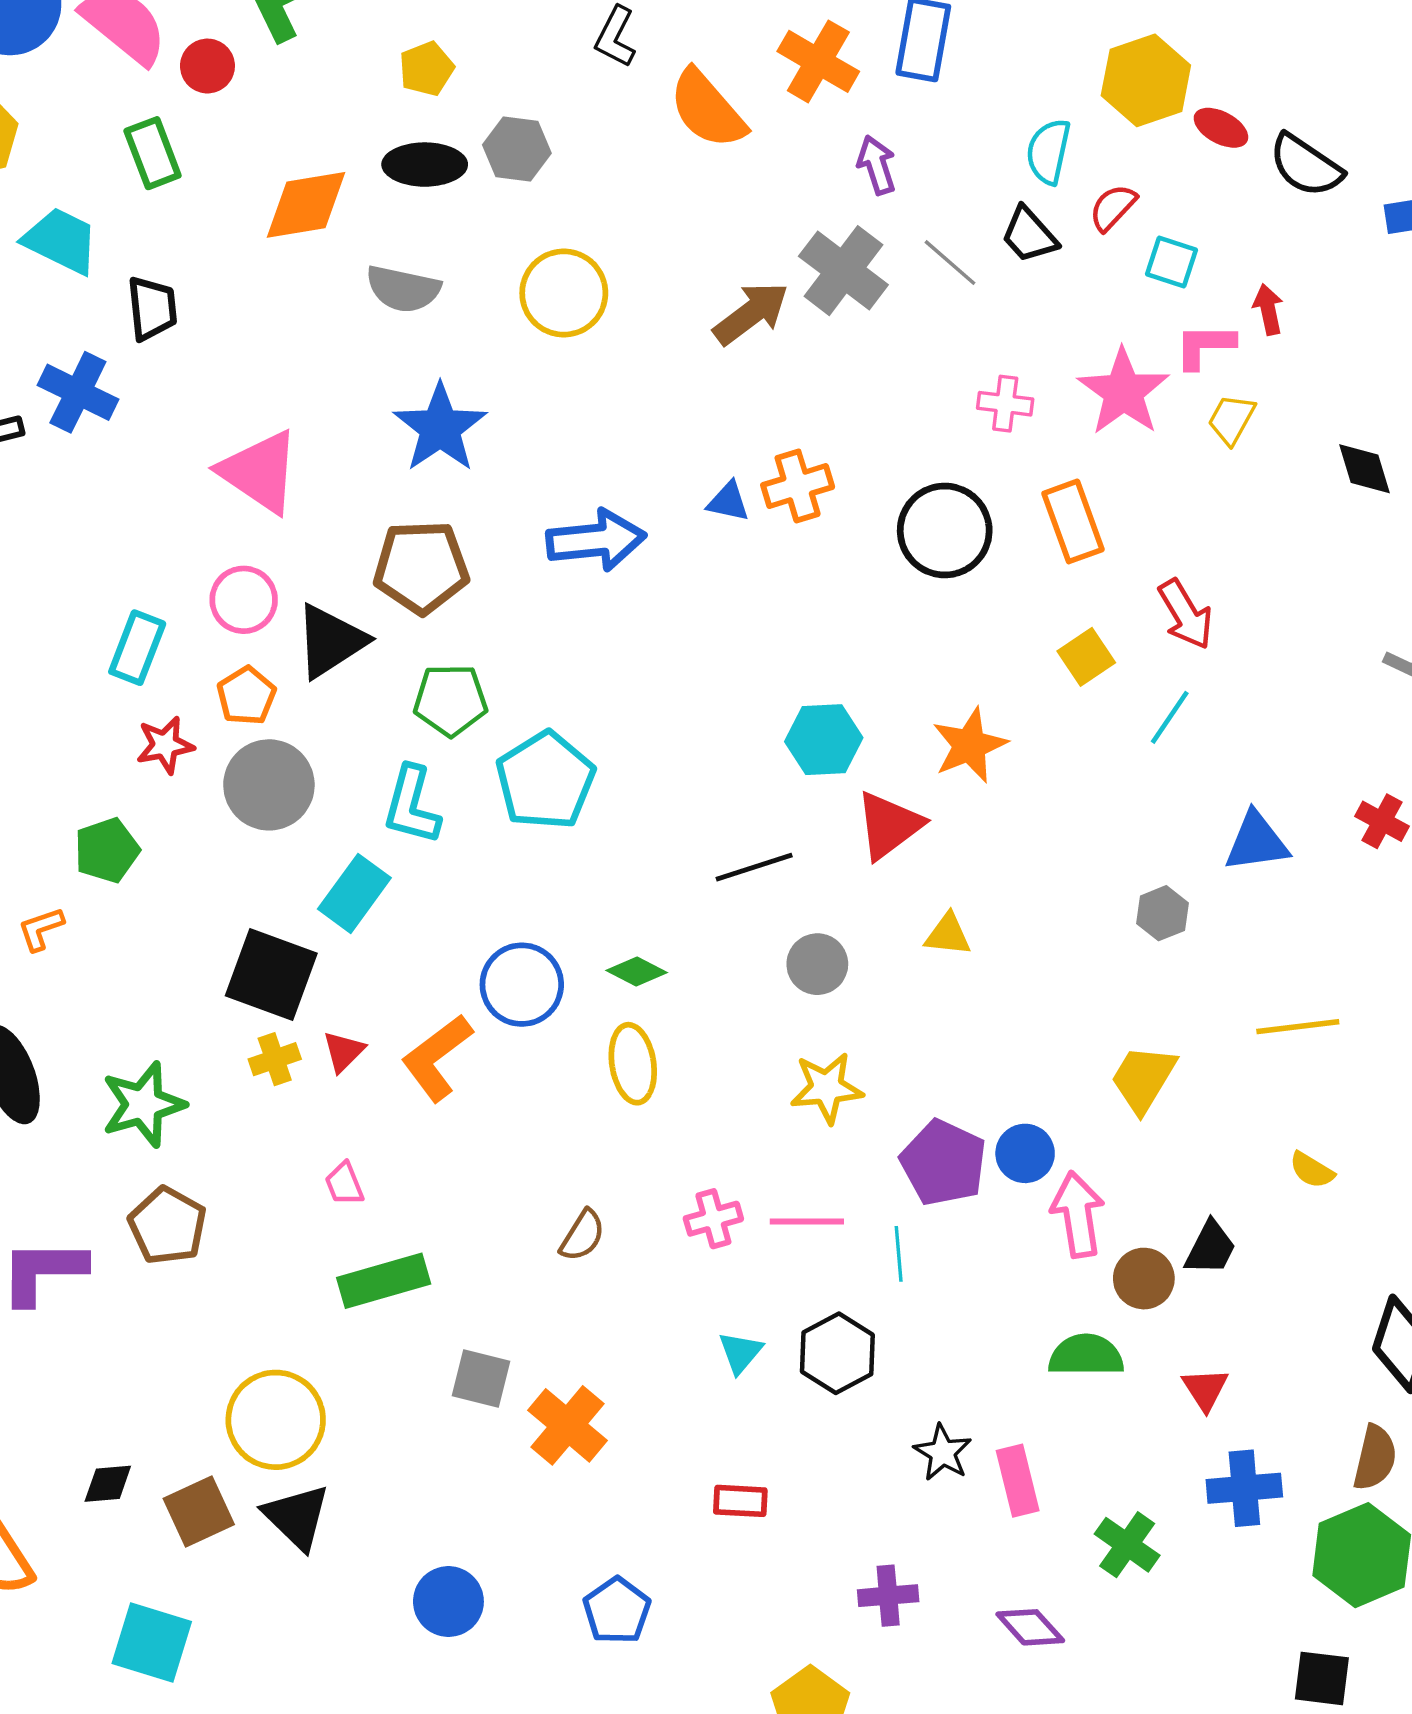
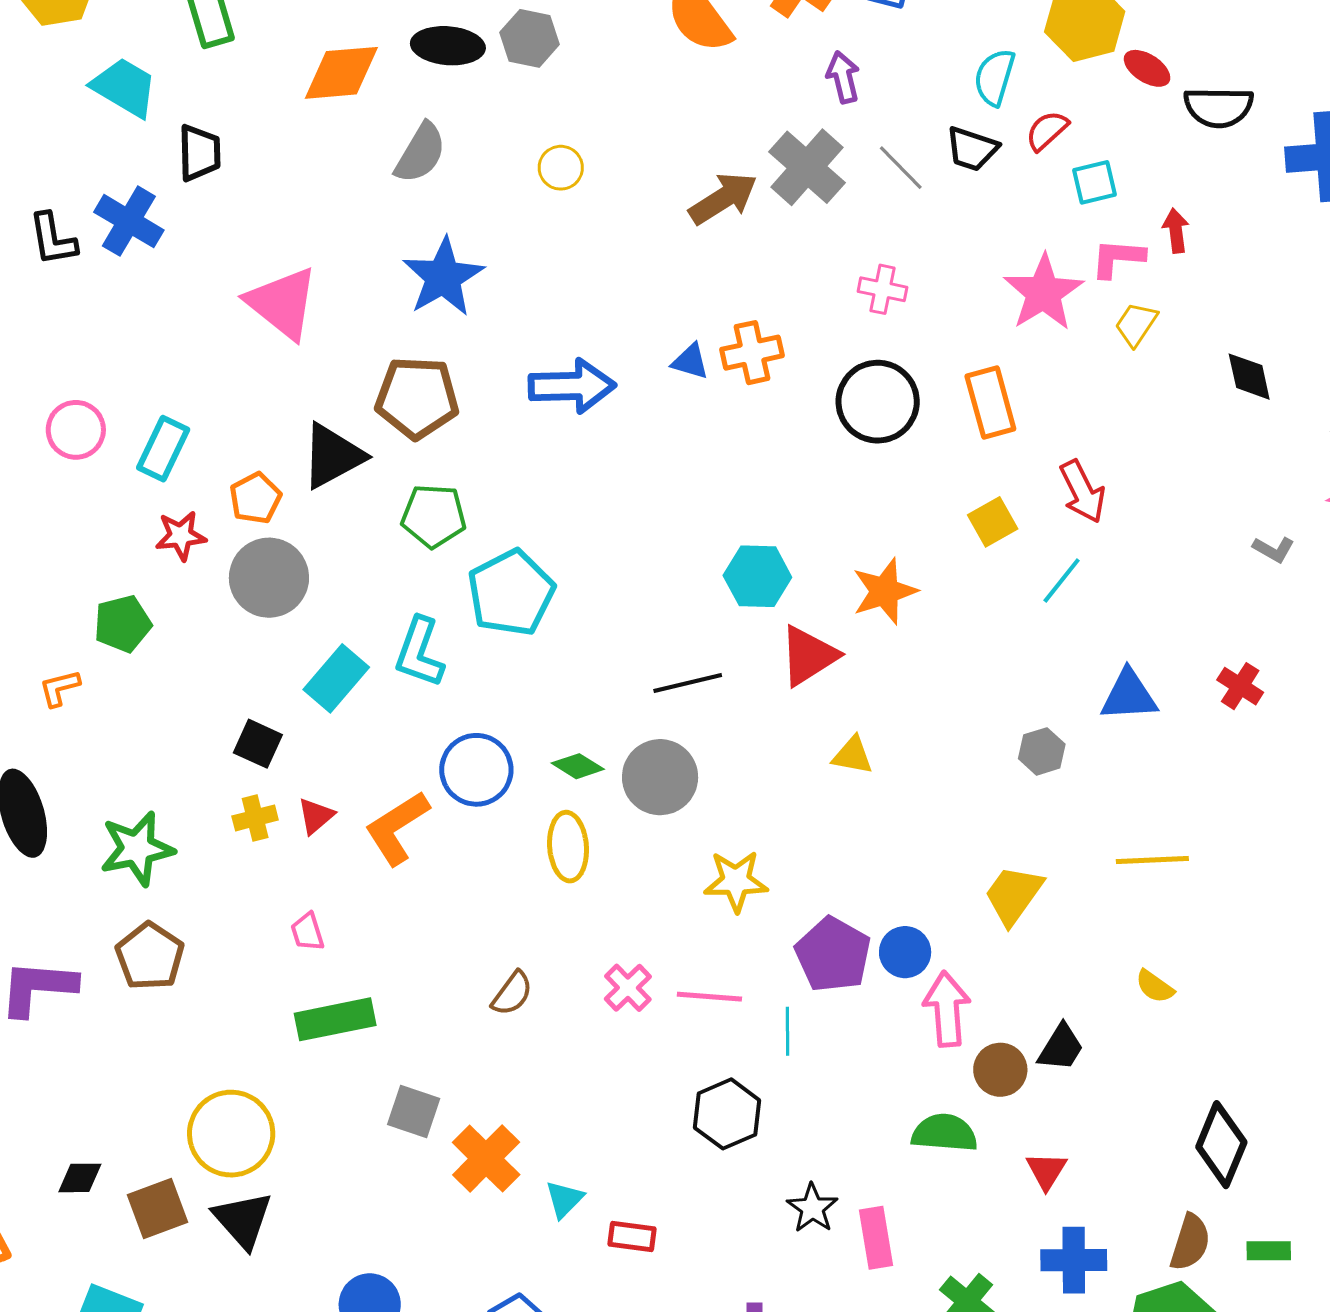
black semicircle: (1306, 165) -> (1219, 107), turned -38
black trapezoid: (1029, 235) -> (972, 149), turned -34
cyan square: (1171, 262) -> (1094, 182), turned -36
gray semicircle: (403, 289) -> (420, 153), turned -76
yellow circle: (564, 293) -> (561, 168), size x0.6
pink cross: (1005, 404) -> (882, 289), moved
pink circle: (244, 600) -> (76, 430), moved
cyan L-shape: (412, 805) -> (419, 652), moved
gray circle: (817, 964) -> (660, 777), moved, size x1.4
black square: (271, 974) -> (258, 744), size x0.6
pink cross: (713, 1219) -> (628, 988), turned -33
cyan triangle: (740, 1353) -> (564, 1199), moved

